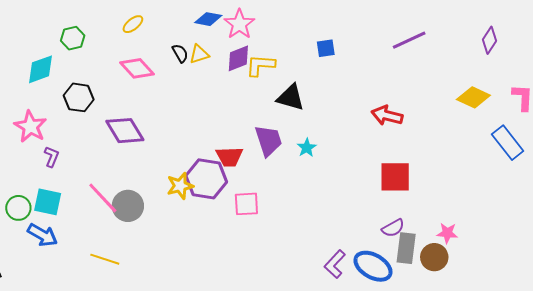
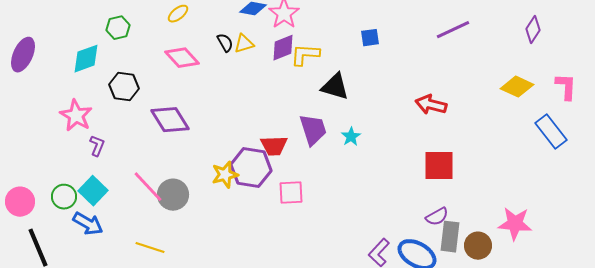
cyan square: (48, 202) -> (93, 191), turned 32
pink star: (447, 233) -> (515, 224), moved, size x1.6

